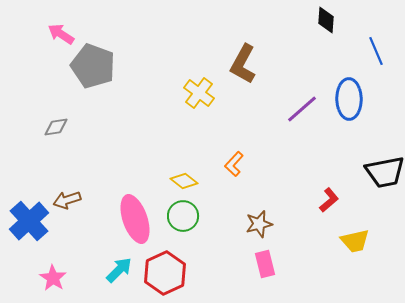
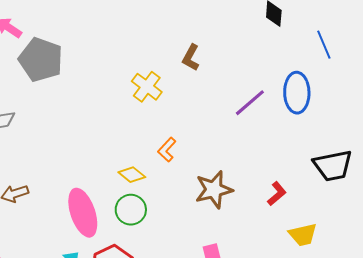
brown L-shape: (243, 64) -> (191, 58), size x0.7
orange L-shape: (234, 164) -> (167, 150), moved
brown star: (259, 224) -> (214, 190), moved, size x1.4

